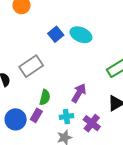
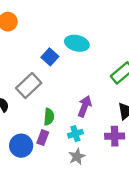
blue square: (56, 34) -> (50, 57), moved
purple cross: (92, 123) -> (115, 136), moved, turned -30

